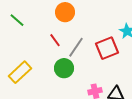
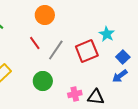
green circle: (64, 68) -> (43, 81), moved

